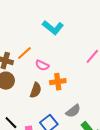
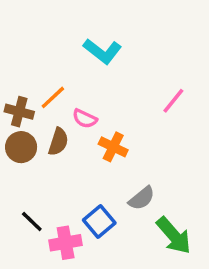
orange cross: (58, 82) -> (113, 147), turned 35
brown semicircle: (36, 90) -> (58, 142), moved

